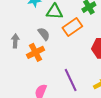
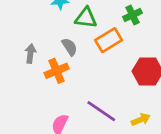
purple line: (71, 80) -> (101, 111), turned -35

